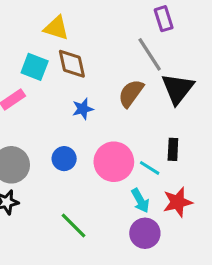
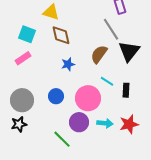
cyan square: (35, 67) -> (27, 34), moved
cyan line: (150, 168) -> (107, 81), moved
cyan arrow: (140, 201) -> (105, 123), turned -56
purple circle: (145, 233) -> (79, 122), moved

